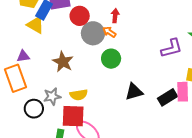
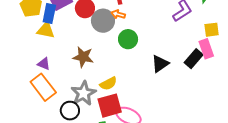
purple triangle: (23, 56) -> (44, 64), turned 48
gray star: (52, 96) -> (84, 93), size x1.4

